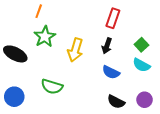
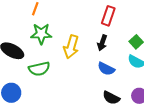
green star: (45, 37) -> (41, 34), turned 30
green semicircle: (52, 87) -> (39, 69), moved, turned -30

